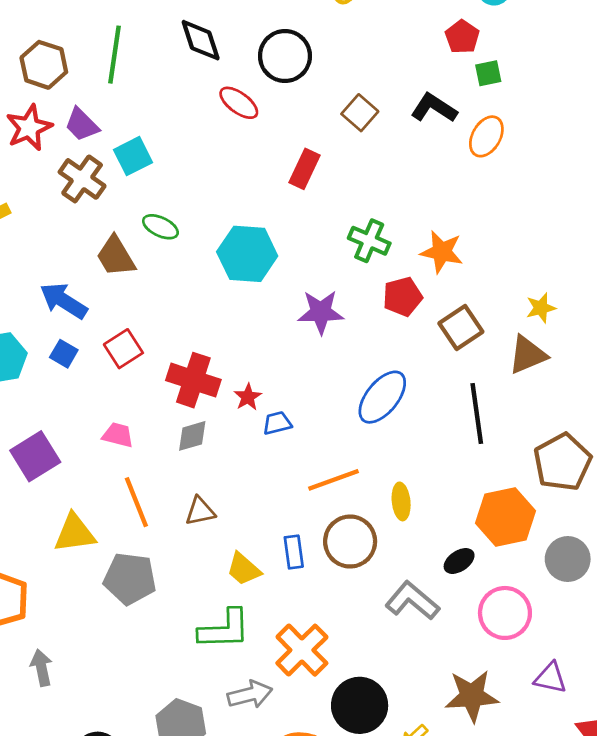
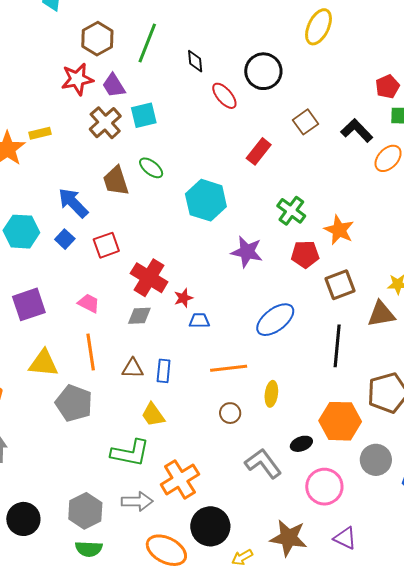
black diamond: (201, 40) -> (195, 61), moved, size x0.7
brown circle: (350, 542) -> (230, 413), size x0.6
blue rectangle: (294, 552) -> (164, 371), moved

